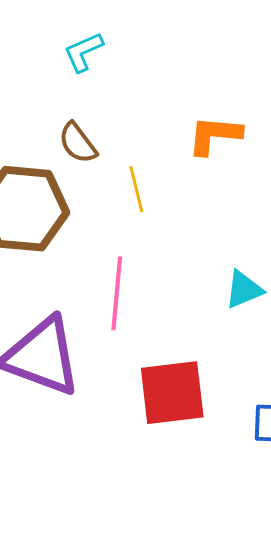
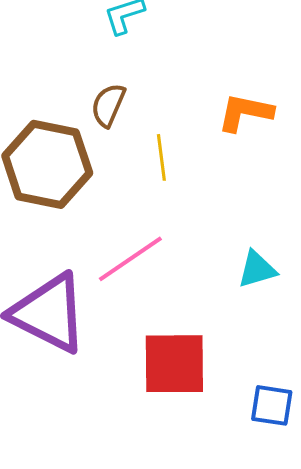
brown semicircle: (78, 143) -> (108, 105), turned 54
pink line: (117, 293) -> (130, 259), turned 44

